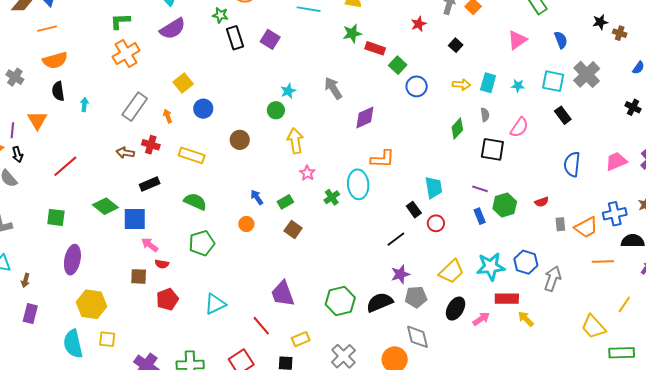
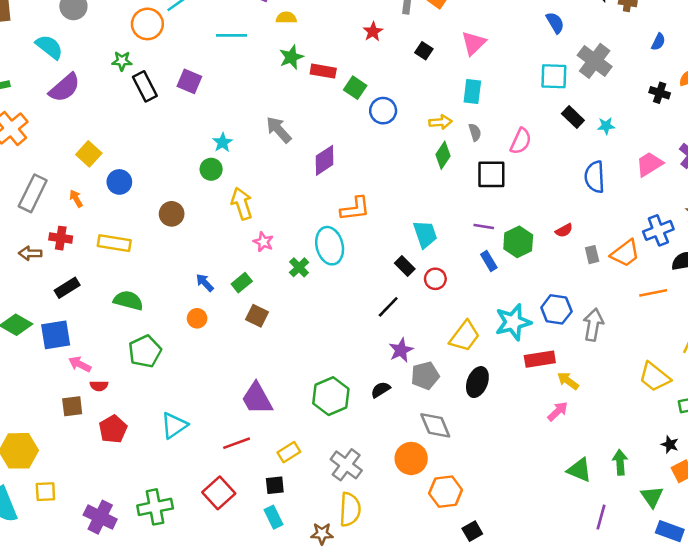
pink triangle: (517, 40) -> (474, 43), moved
yellow arrow: (461, 85) -> (440, 122), moved
cyan star: (518, 86) -> (606, 126), moved
black semicircle: (380, 302) -> (381, 390), size x0.6
pink arrow: (481, 319) -> (558, 411), moved
red line: (261, 326) -> (237, 443), turned -60

